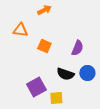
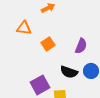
orange square: (44, 46) -> (48, 44), turned 32

